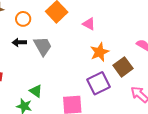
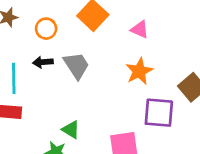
orange star: (100, 52) -> (139, 71), moved
purple square: (98, 83) -> (159, 113), turned 35

